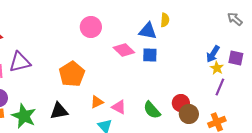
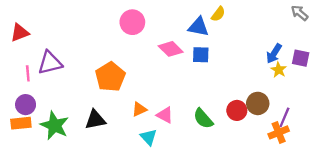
yellow semicircle: (165, 20) -> (218, 14), turned 32
purple line: (220, 87) -> (284, 117), moved
brown circle: (189, 114) -> (258, 103), moved

